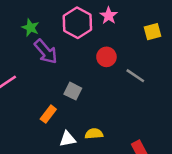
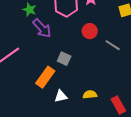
orange rectangle: (48, 114) -> (45, 77), size x1.5
yellow semicircle: (94, 134) -> (90, 95), moved

